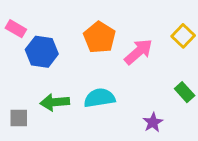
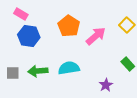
pink rectangle: (16, 29) -> (21, 14), moved
gray square: (19, 118) -> (13, 73), moved

